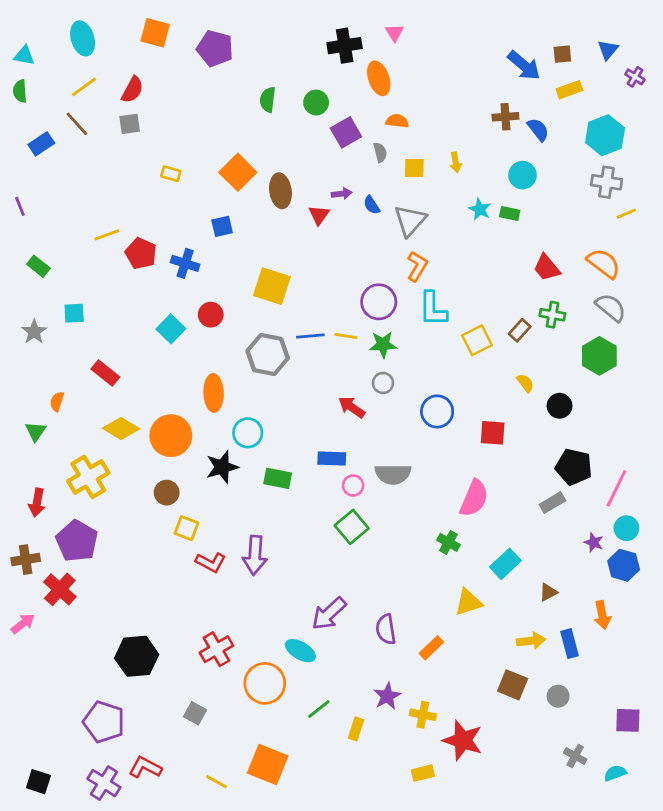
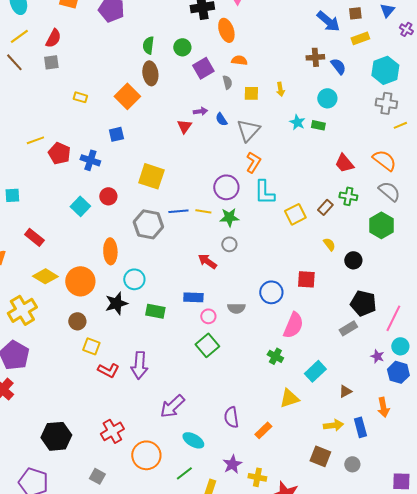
brown ellipse: (280, 191) -> (150, 73), moved
blue circle: (437, 411) -> (271, 292), moved
gray semicircle: (393, 474) -> (236, 308), size x0.7
purple arrow: (329, 614) -> (172, 406), moved
cyan ellipse: (300, 651) -> (193, 440), moved

